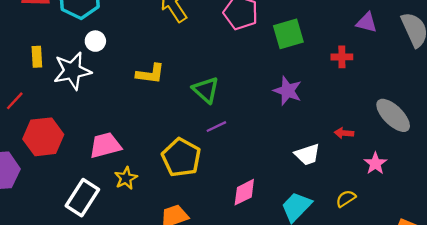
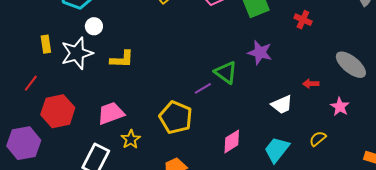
red cross: (342, 57) -> (303, 20), turned 30
yellow L-shape: (150, 74) -> (122, 59), moved
green triangle: (206, 90) -> (226, 72), moved

